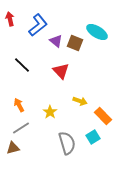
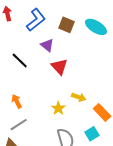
purple triangle: (56, 41) -> (47, 45), moved
brown square: (75, 43) -> (66, 25), moved
yellow star: (50, 112) -> (58, 108), moved

